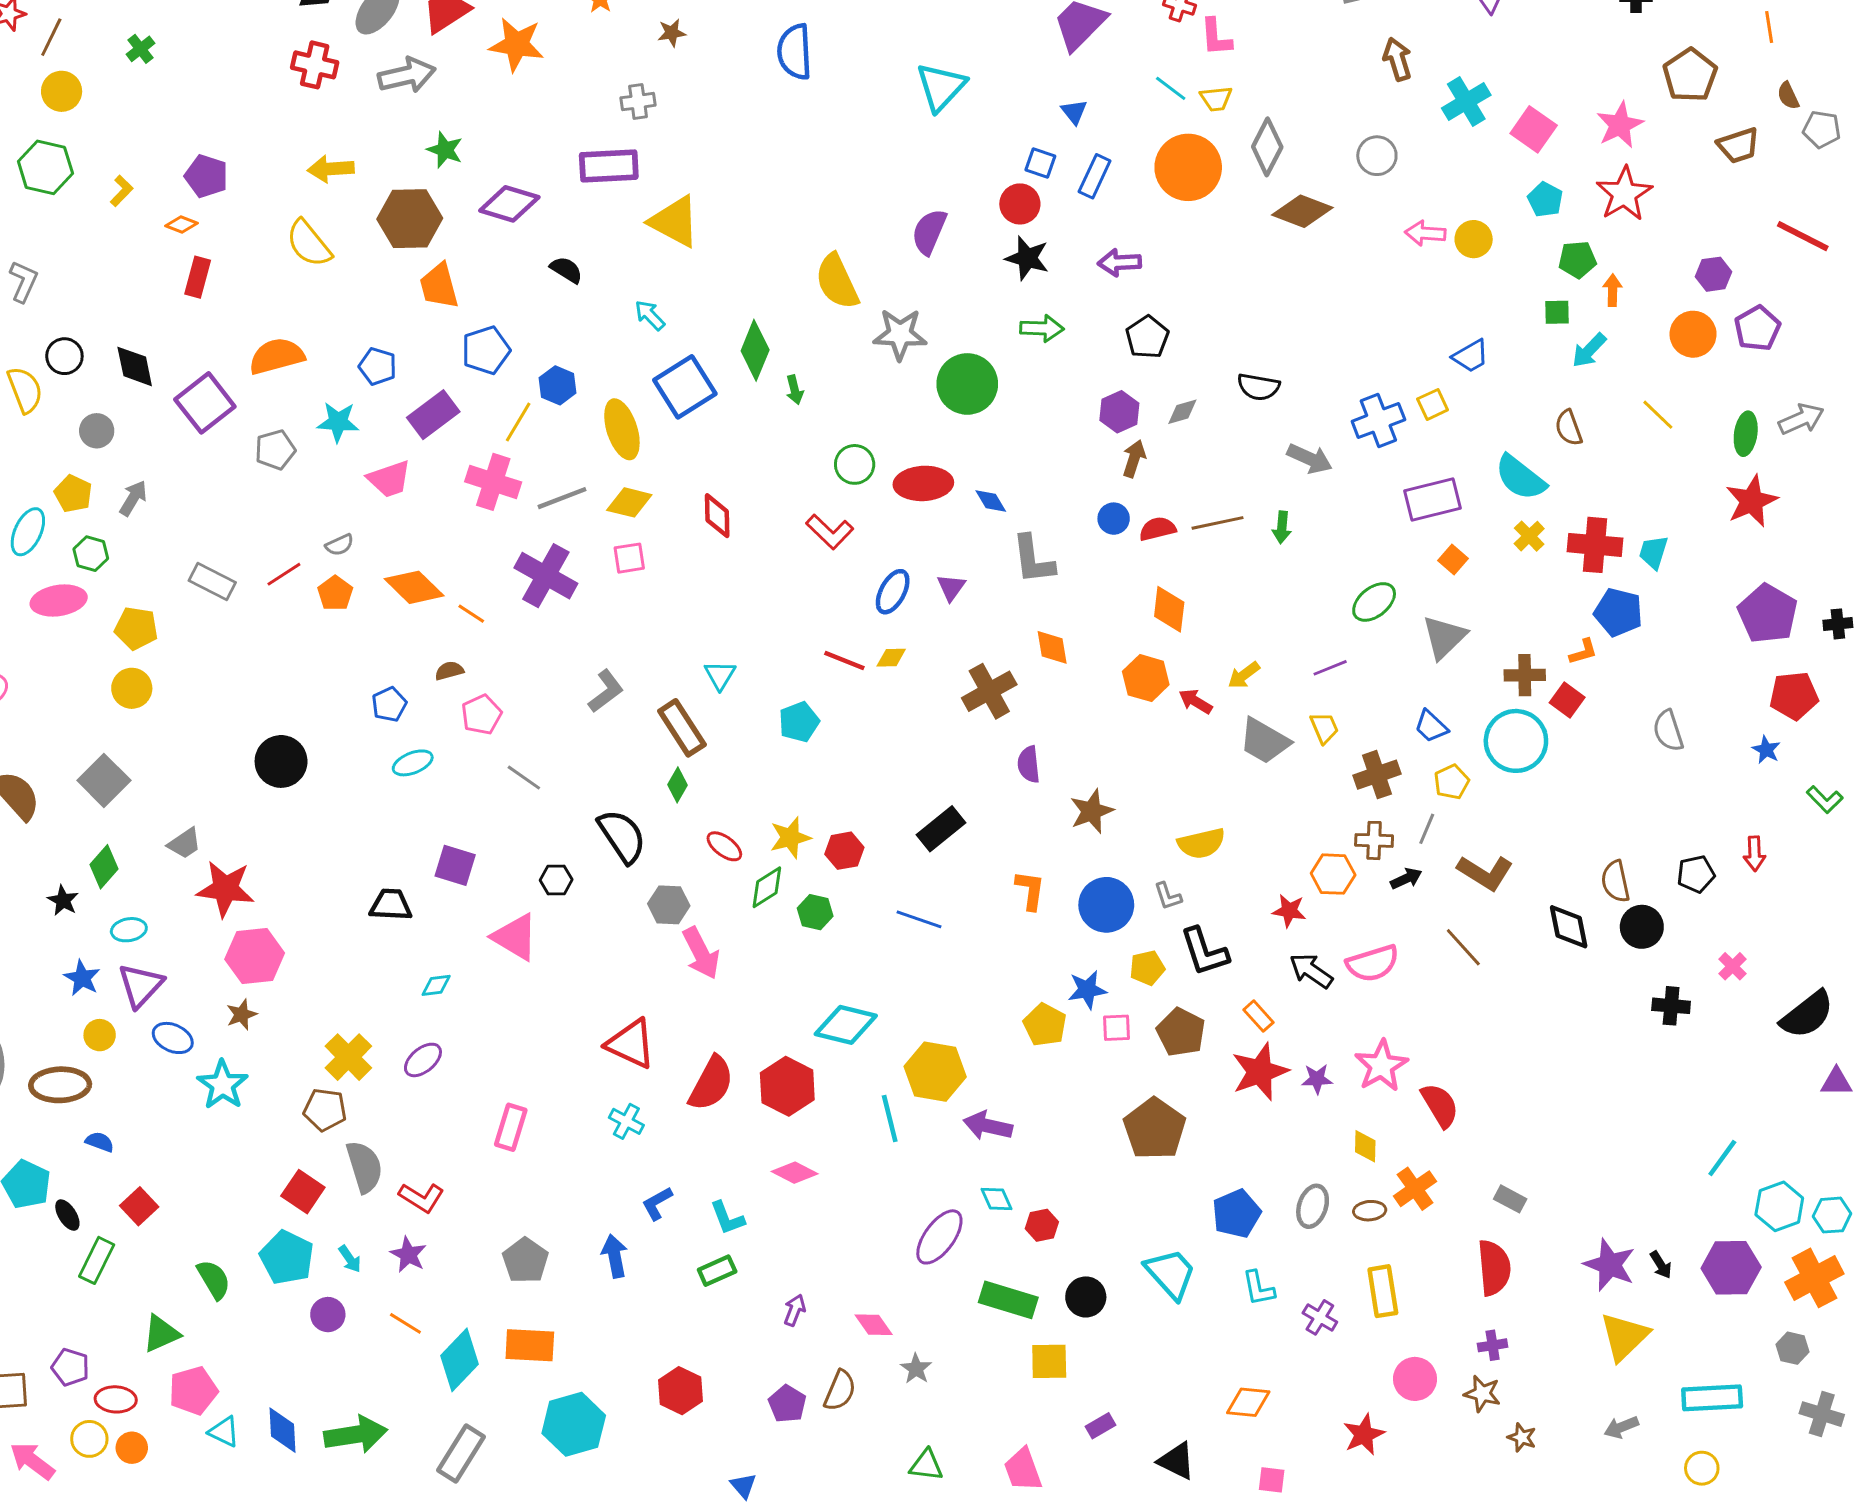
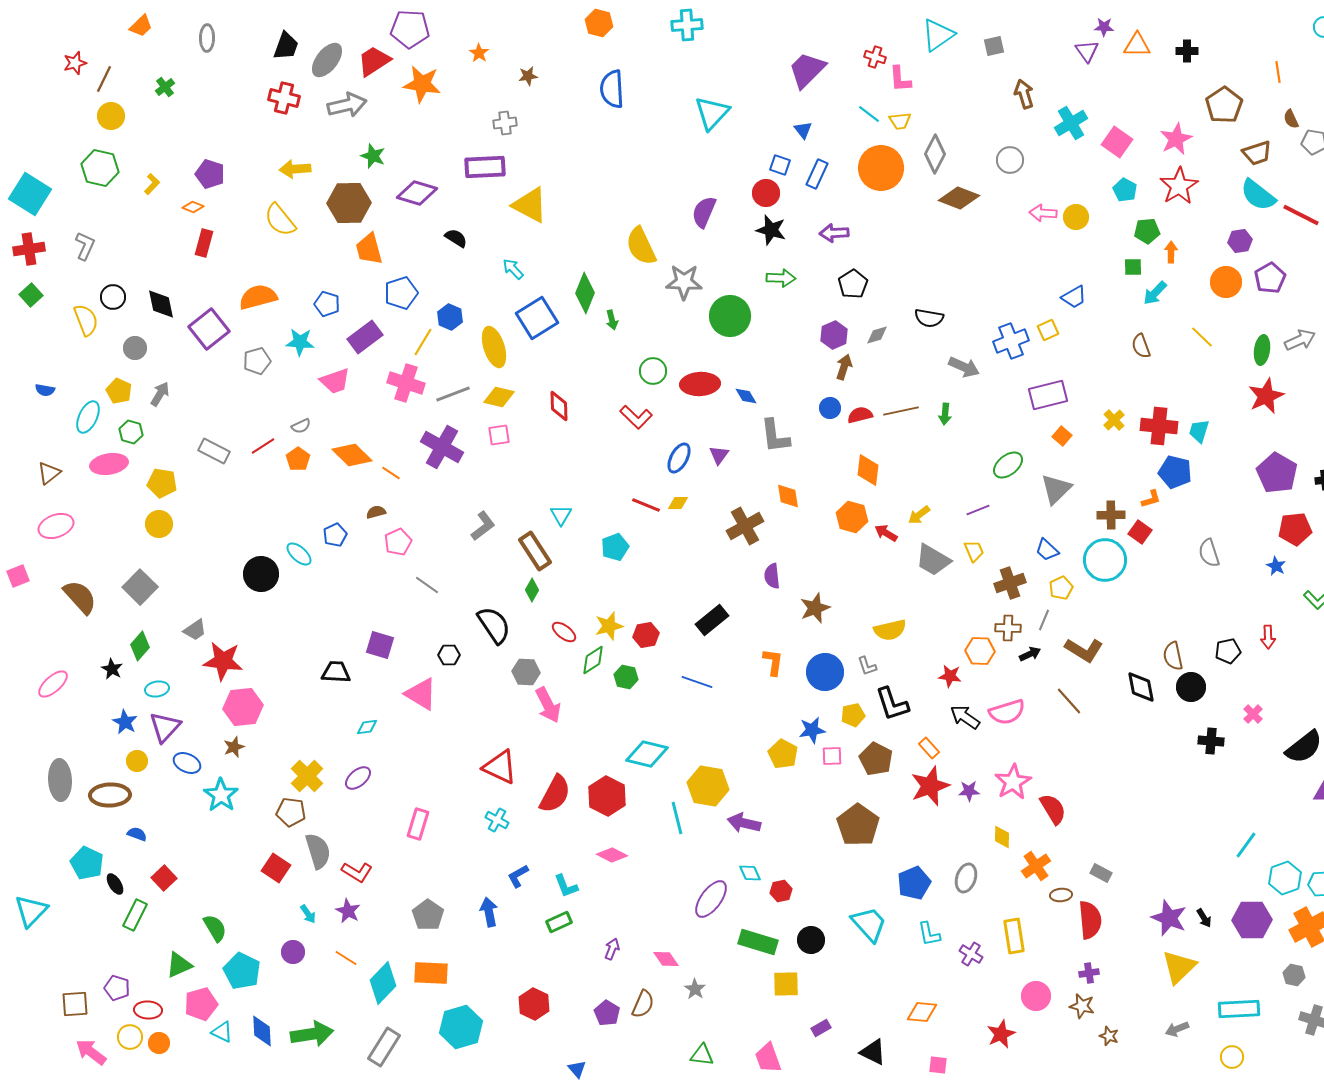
cyan semicircle: (1520, 478) -> (1258, 195), moved
cyan ellipse: (413, 763) -> (299, 554), moved, turned 64
brown ellipse: (1370, 1211) -> (1061, 895), moved
cyan pentagon: (287, 1257) -> (242, 971), moved

